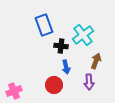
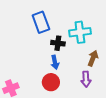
cyan cross: (83, 35) -> (80, 32), turned 30
blue arrow: (66, 67) -> (55, 62), moved

